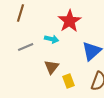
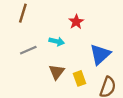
red star: (70, 21) -> (76, 22), size x0.6
yellow rectangle: (69, 81) -> (79, 78), moved

